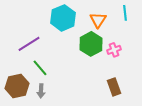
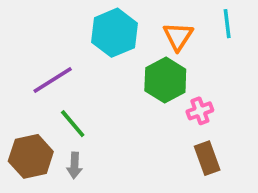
pink cross: (114, 50) -> (200, 111), moved

